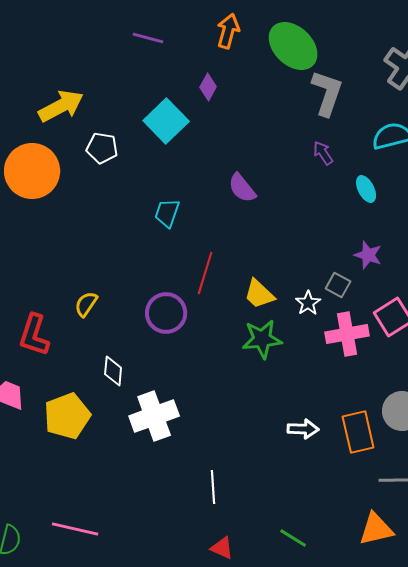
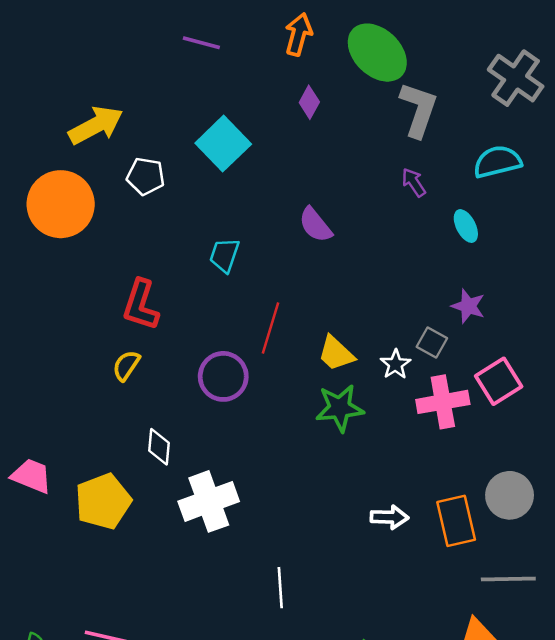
purple diamond: (208, 87) -> (309, 102), moved
red L-shape: (34, 335) -> (141, 305), moved

